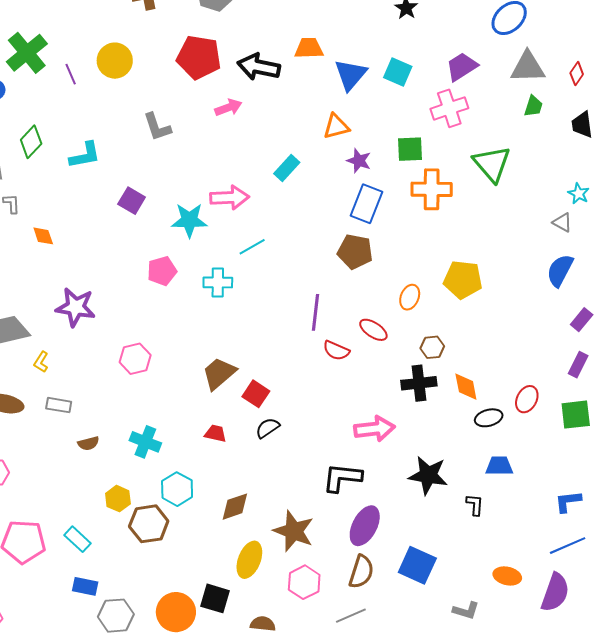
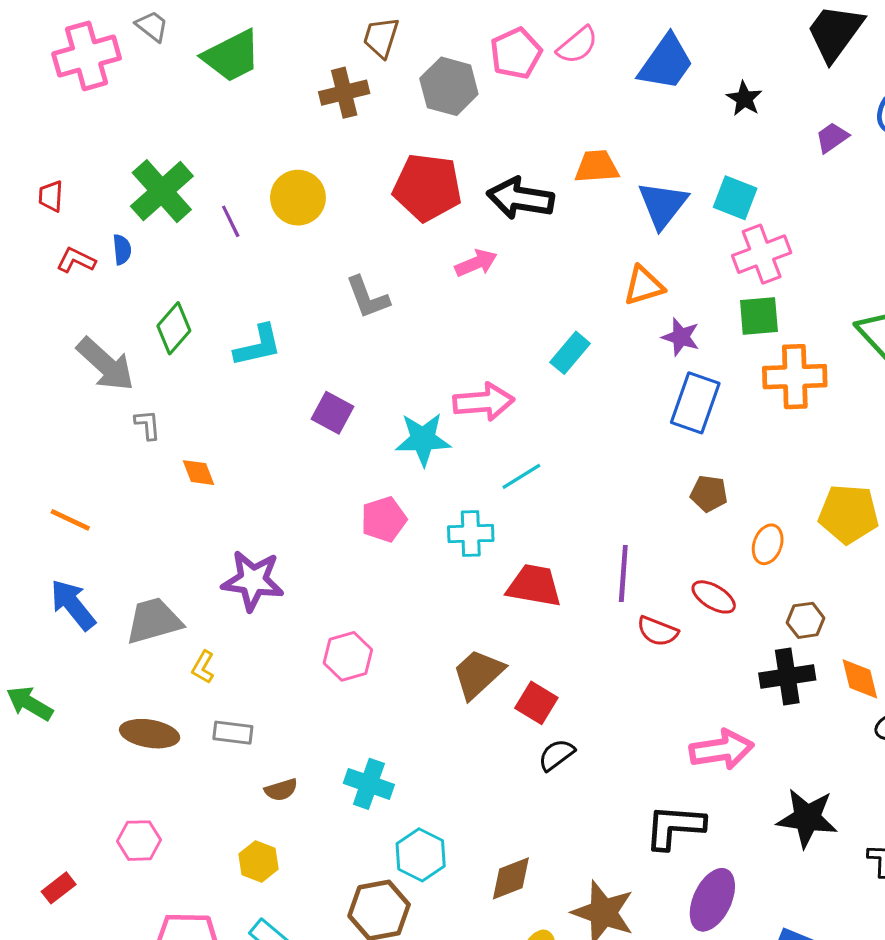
purple trapezoid: (462, 67) -> (832, 138), moved, size x0.7
pink cross: (449, 108) -> (762, 254), moved
brown pentagon: (355, 252) -> (709, 494), moved, size x0.7
red trapezoid: (215, 433) -> (534, 586), moved, size x1.6
yellow hexagon: (118, 499) -> (259, 862), moved

